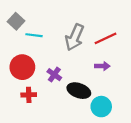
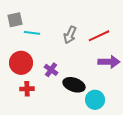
gray square: (16, 21) -> (15, 20), turned 35
gray arrow: (75, 37) -> (70, 35), size x0.7
purple arrow: (102, 66) -> (109, 62), moved, size x1.5

